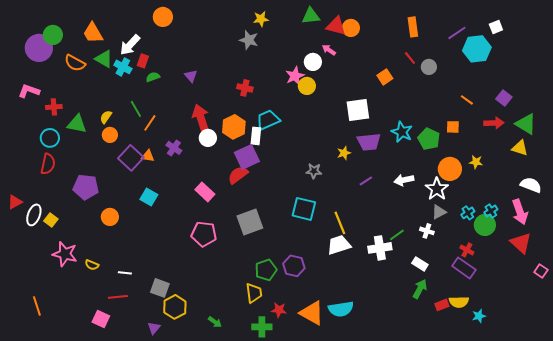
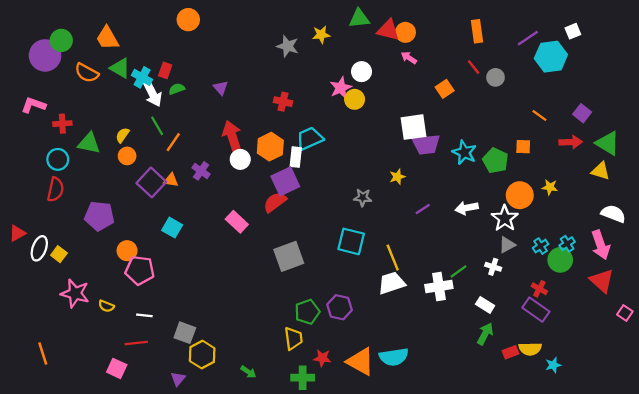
yellow star: (261, 19) -> (321, 35), moved
white arrow: (130, 45) -> (152, 94), moved, turned -70
pink arrow: (329, 50) -> (409, 58), moved
purple trapezoid: (369, 142) -> (426, 144), moved
pink pentagon: (204, 234) -> (140, 270), moved

